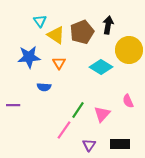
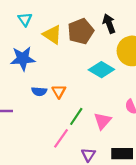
cyan triangle: (40, 21) -> (25, 19), moved
black arrow: (108, 25) -> (109, 24), turned -30
orange triangle: (59, 63) -> (59, 91), moved

